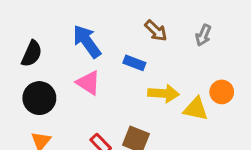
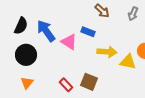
blue arrow: (87, 41) -> (46, 31), moved
pink triangle: (88, 83) -> (69, 42), moved

